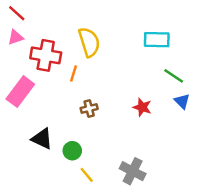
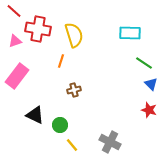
pink triangle: (16, 37) -> (15, 41), moved
red cross: (46, 55) -> (38, 29), moved
red star: (142, 107) -> (149, 110), moved

